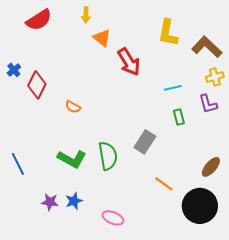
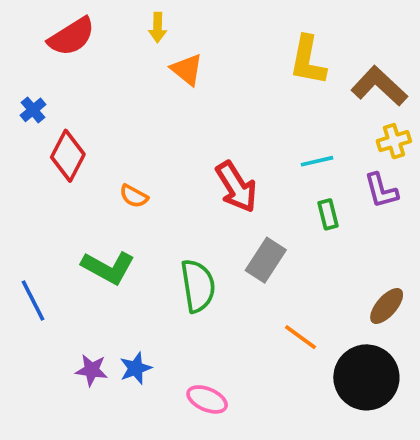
red arrow: (129, 62) -> (236, 187), moved
blue cross: (14, 70) -> (33, 110), moved
green L-shape: (72, 159) -> (108, 268), moved

